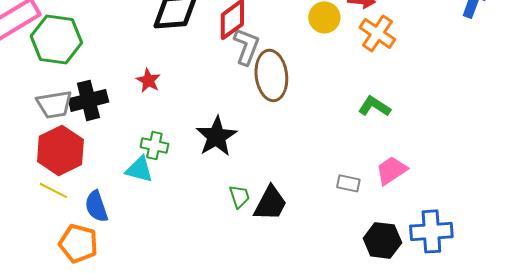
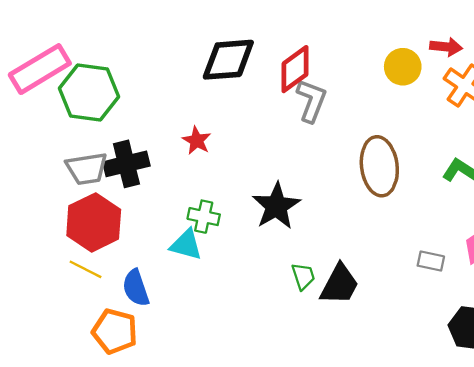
brown ellipse: (271, 75) -> (379, 166), moved

